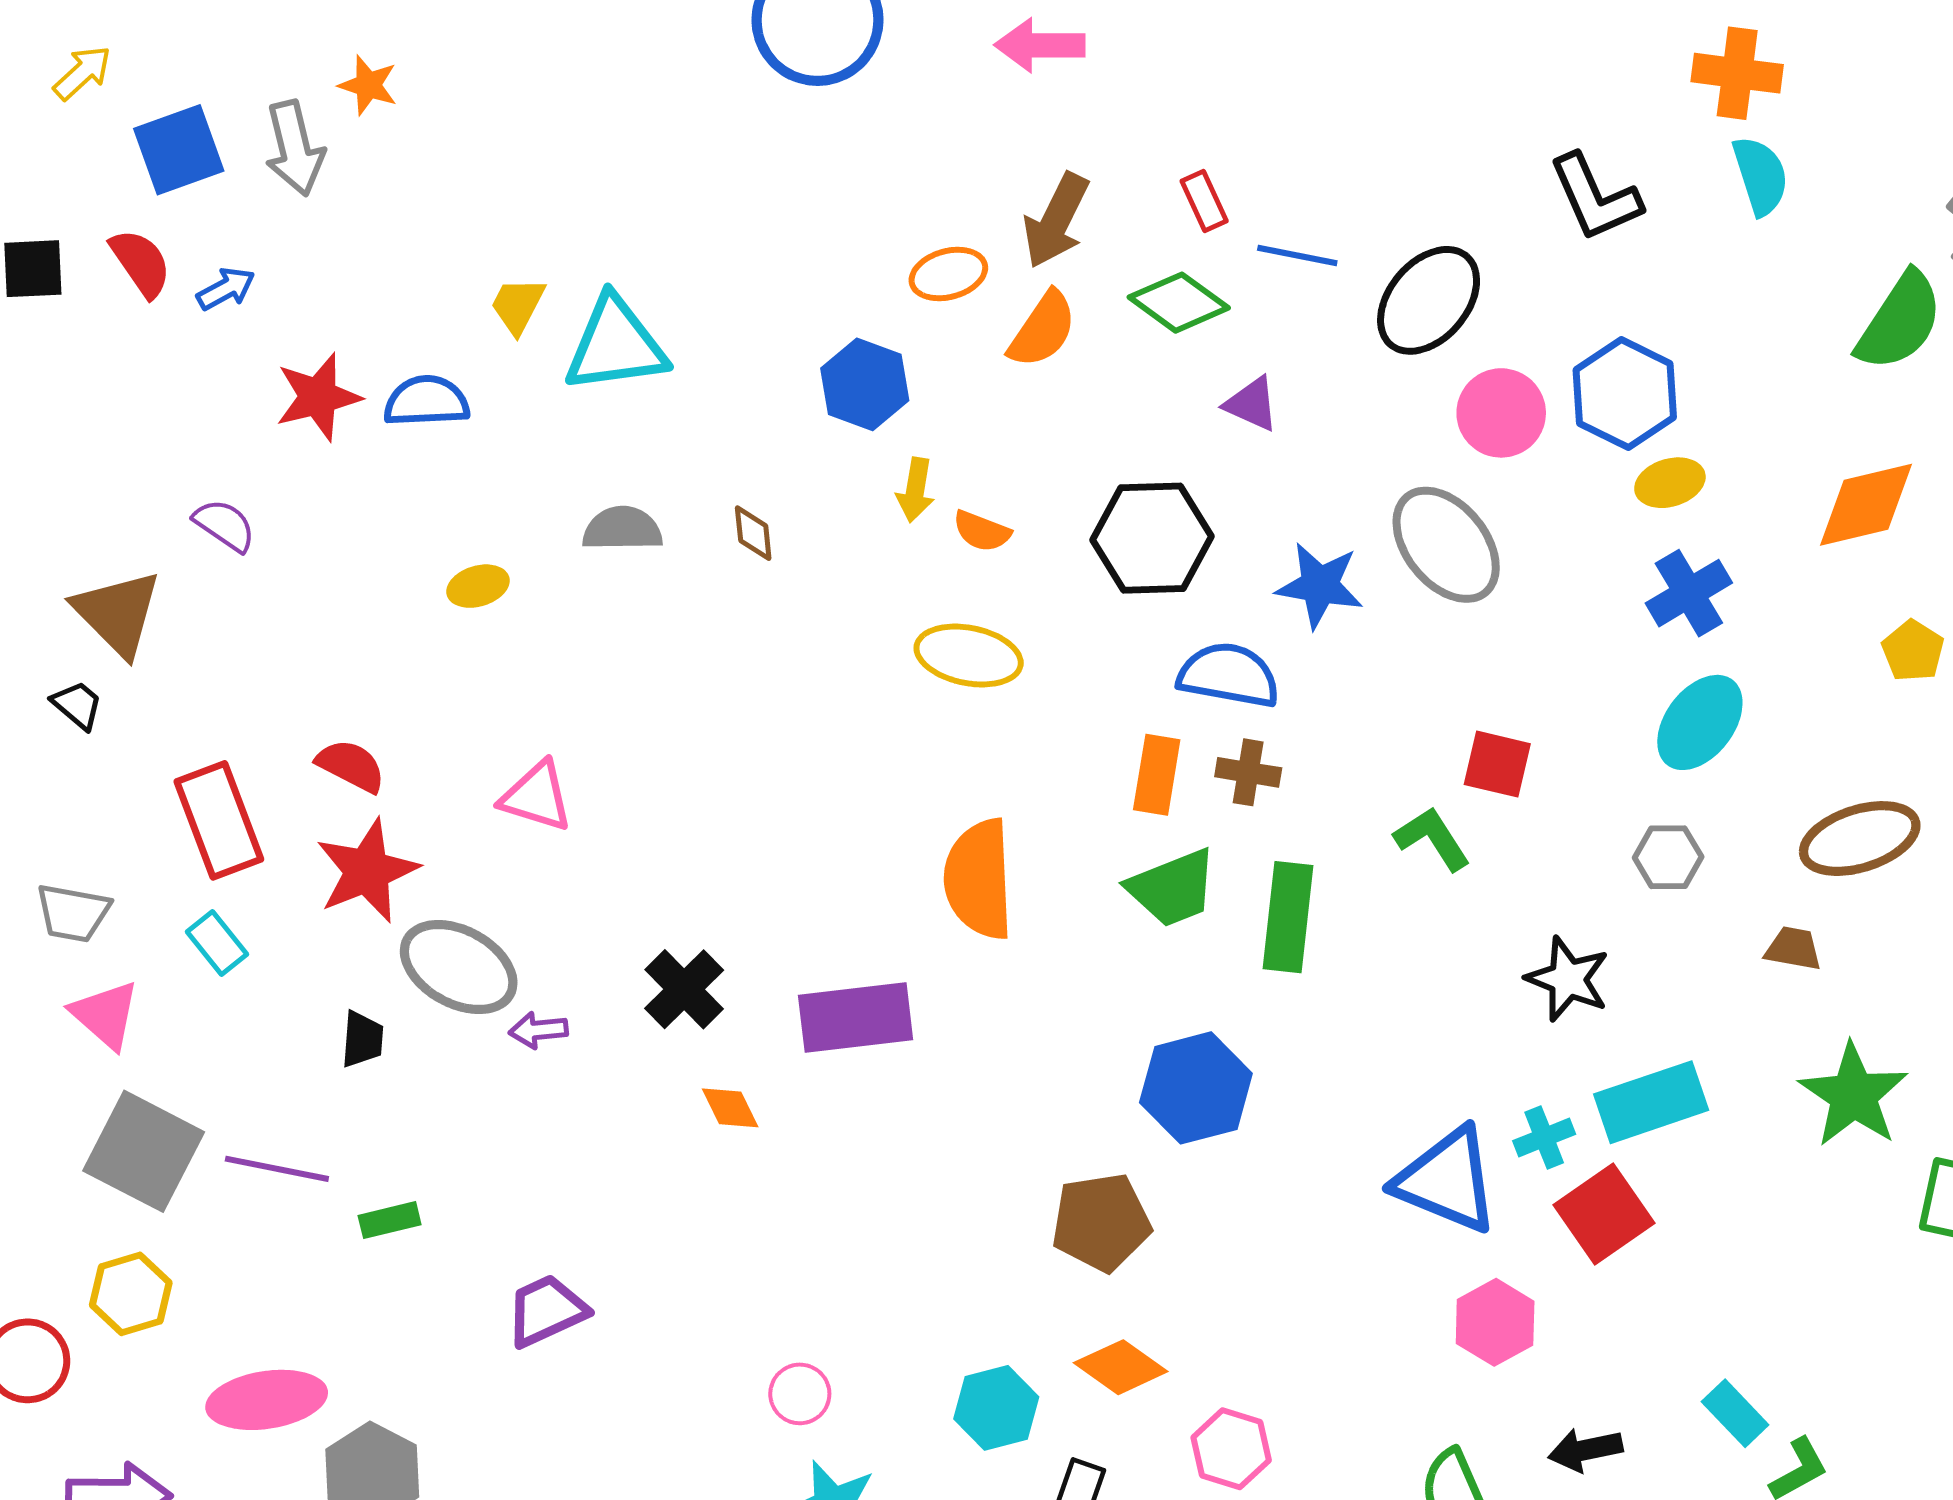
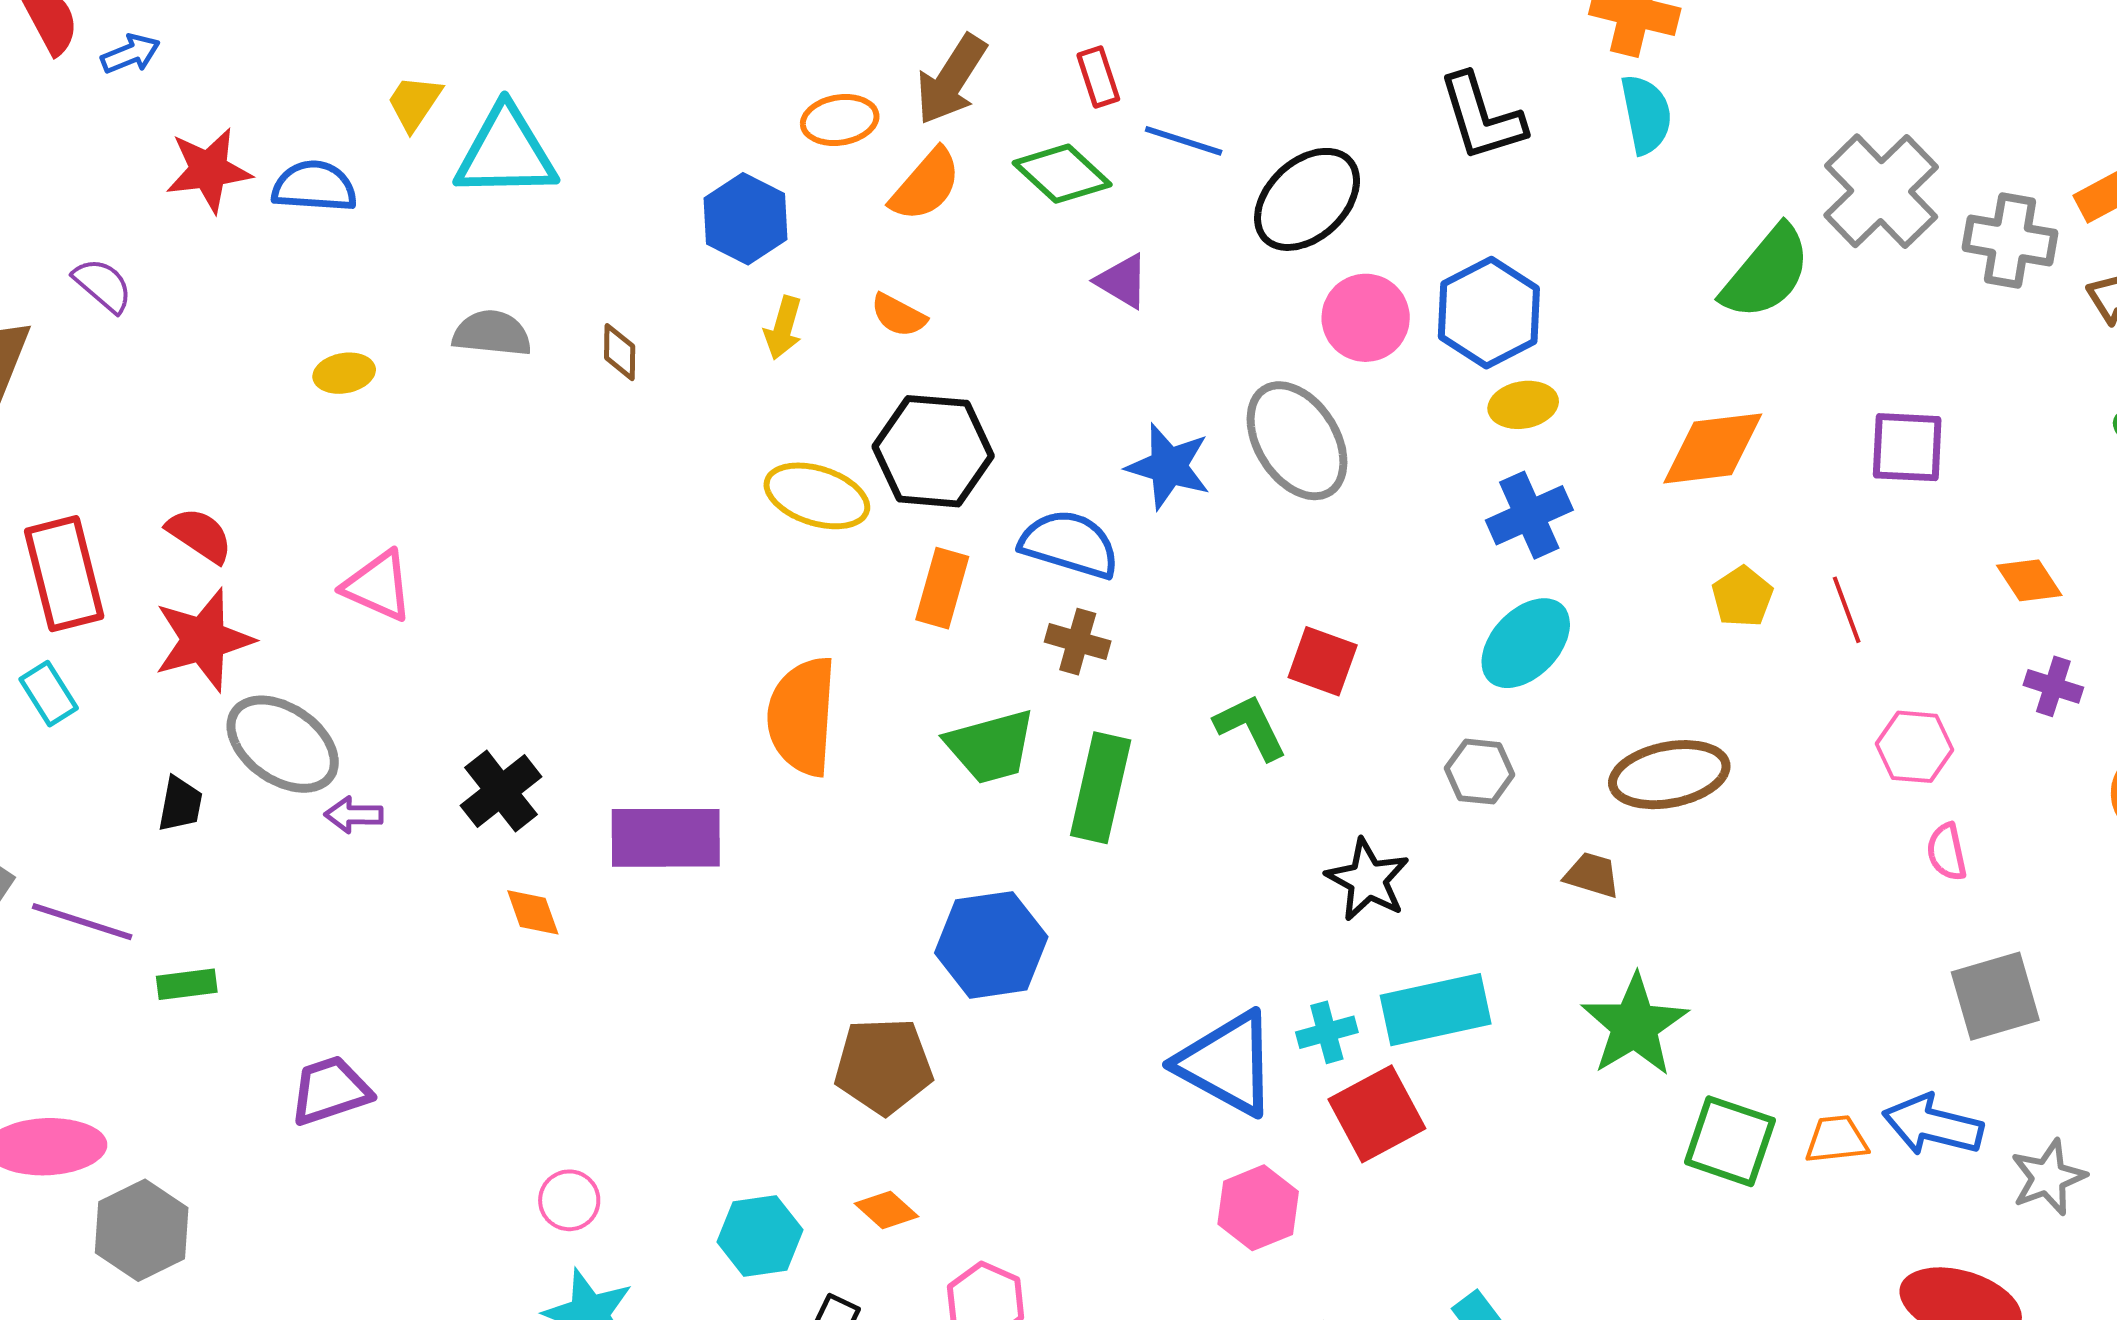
orange semicircle: (982, 531) -> (899, 315), moved
black hexagon: (1152, 538) -> (933, 451), moved
orange rectangle: (1157, 775) -> (942, 588), moved
orange diamond: (1121, 1367) -> (886, 1210), size x0.7

